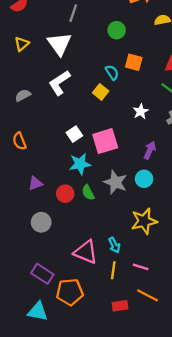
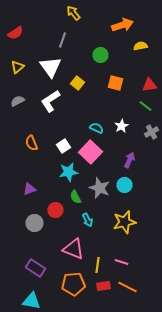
cyan semicircle: (112, 72) -> (96, 128), moved, turned -32
yellow square: (101, 92) -> (78, 83), moved
gray semicircle: (23, 95) -> (18, 101), moved
orange semicircle: (19, 141) -> (32, 143), moved
pink square: (105, 141) -> (90, 152), turned -30
red circle: (65, 194) -> (56, 210), moved
cyan arrow: (114, 245) -> (88, 220), moved
orange pentagon: (70, 292) -> (74, 284), moved
red rectangle: (120, 306) -> (104, 286), moved

